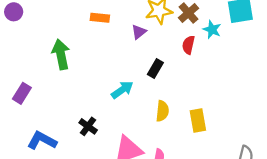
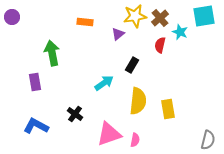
purple rectangle: (22, 93) -> (35, 82), moved, turned -42
yellow semicircle: (162, 111) -> (138, 101), size x1.5

